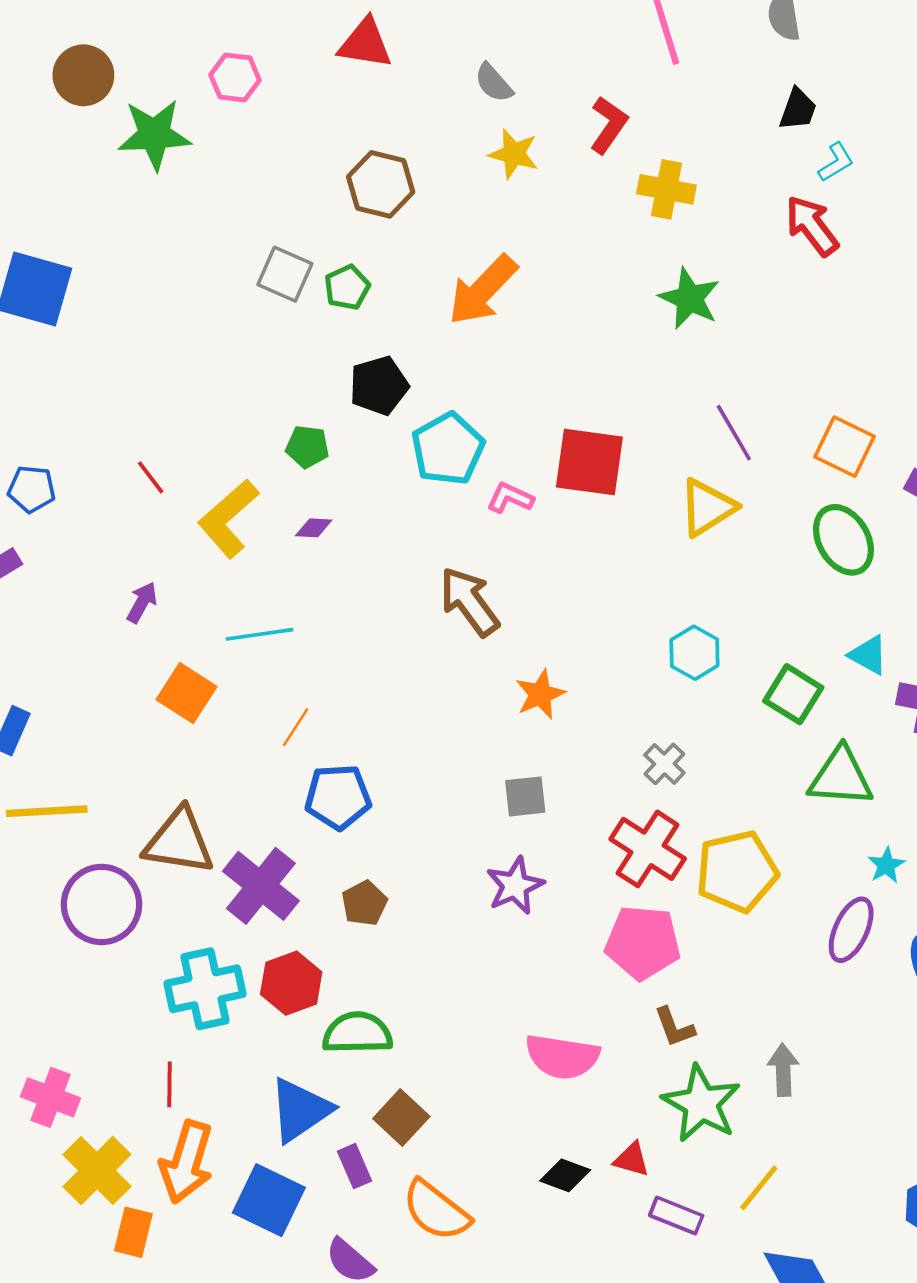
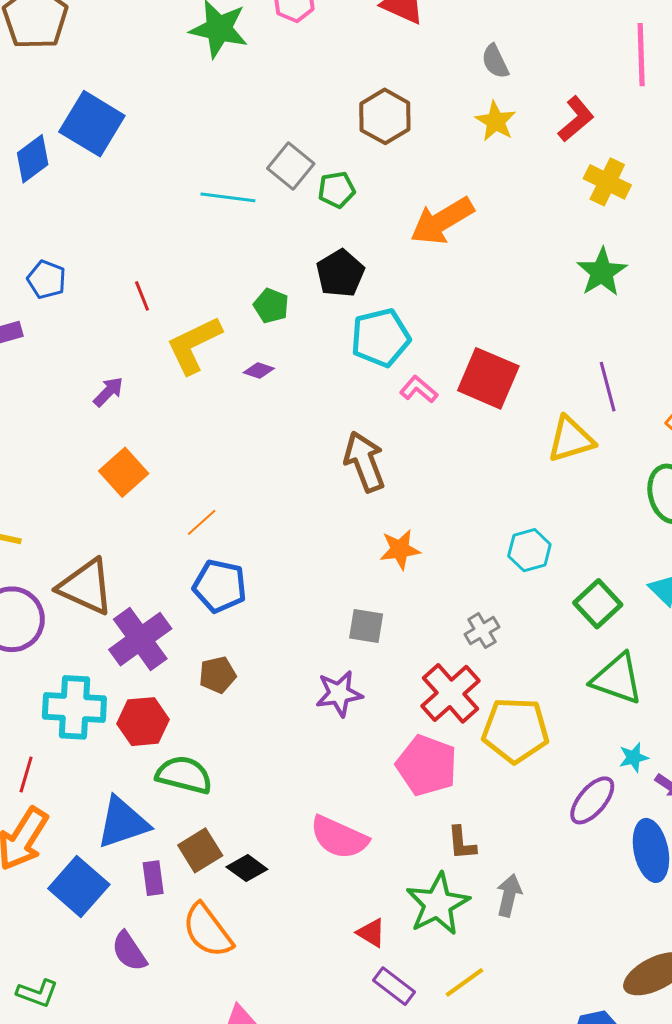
black pentagon: (379, 386) -> (340, 273), turned -30
cyan line: (260, 634) -> (228, 197), moved
brown L-shape: (674, 1027) -> (462, 843), moved
black diamond: (565, 1175) -> (247, 868), moved

